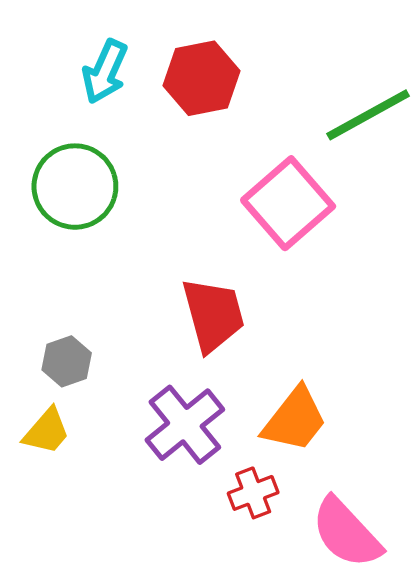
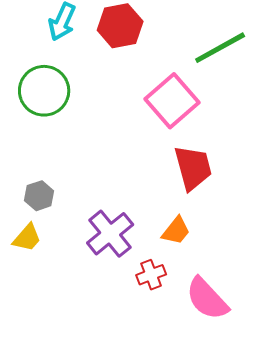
red trapezoid: (213, 315) -> (193, 168), moved
orange trapezoid: (295, 420) -> (176, 231), size x0.7

